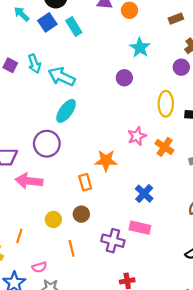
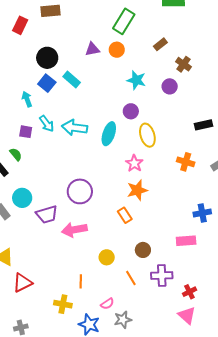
cyan arrow: (22, 14) -> (27, 99), moved, turned 42
purple circle: (181, 67) -> (170, 86), moved
yellow ellipse: (166, 104) -> (147, 135), moved
cyan ellipse: (66, 111) -> (109, 134), moved
pink star: (137, 136) -> (134, 163), moved
blue cross: (144, 194) -> (202, 213), moved, turned -36
brown circle: (81, 214) -> (143, 250), moved
purple cross: (113, 241) -> (162, 276), moved

